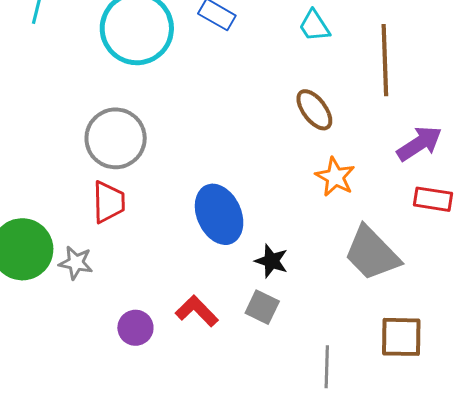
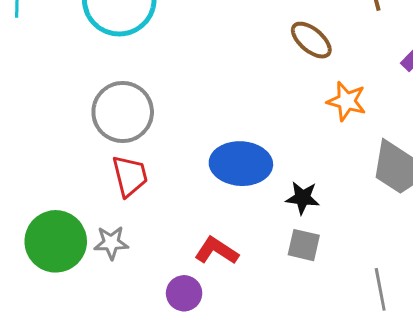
blue ellipse: (219, 214) -> (241, 164), turned -50
red L-shape: (197, 311) -> (216, 251), moved

